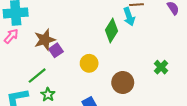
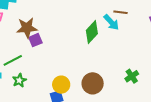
cyan arrow: (129, 17) -> (111, 22), turned -36
yellow circle: (89, 63) -> (61, 85), moved

